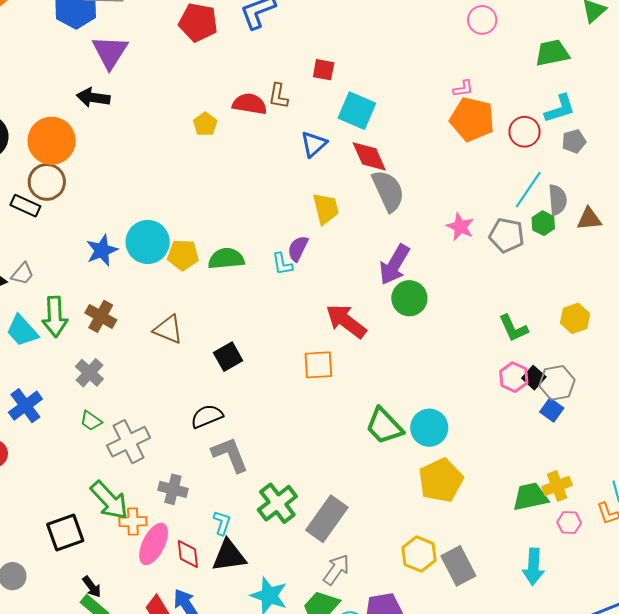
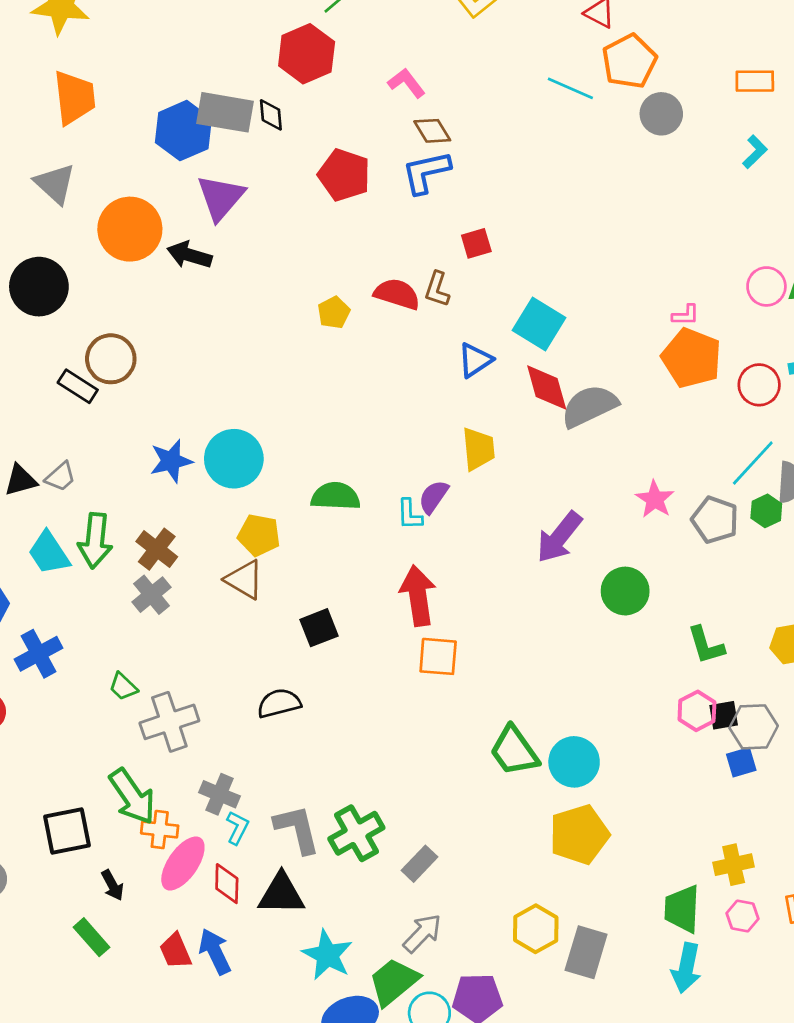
pink circle: (482, 20) -> (766, 286), moved
red square: (324, 70) -> (476, 243), moved, turned -35
orange circle: (52, 141) -> (130, 229), moved
gray semicircle: (388, 191) -> (589, 406), moved, turned -99
yellow pentagon: (183, 255) -> (259, 535), moved
green circle: (409, 298) -> (625, 591), moved
red arrow: (346, 321) -> (418, 596), moved, turned 36
gray cross: (89, 373) -> (151, 595), moved
black square: (534, 378) -> (724, 715), turned 30
blue square: (552, 410) -> (741, 762), turned 30
gray L-shape: (230, 455) -> (297, 829), moved
green trapezoid: (530, 497) -> (682, 909), moved, turned -84
gray rectangle: (327, 519) -> (420, 864), size x0.6
cyan L-shape: (222, 523) -> (237, 828), moved
gray rectangle: (458, 566) -> (586, 952), turned 36
black arrow: (92, 587) -> (112, 885), moved

